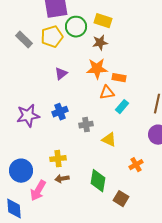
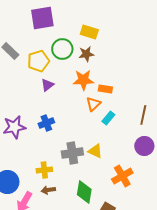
green circle: (76, 27) -> (62, 49), moved
yellow pentagon: (52, 37) -> (38, 61), moved
orange triangle: (107, 93) -> (93, 104), turned -35
gray cross: (86, 125) -> (72, 153), moved, size x1.5
orange cross: (136, 165) -> (122, 176), size x1.5

